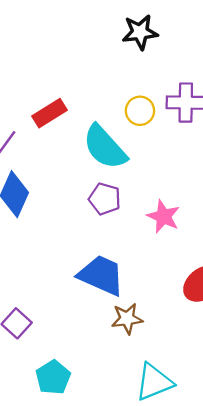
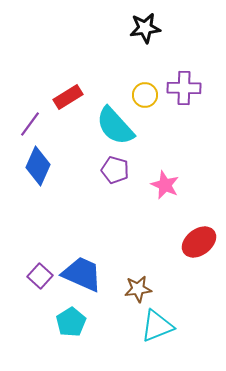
blue trapezoid: (101, 275) -> (82, 274), moved
brown star: (127, 319) -> (138, 289), moved

